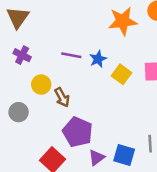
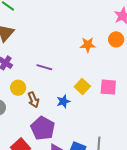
orange star: (123, 21) -> (88, 45), size x0.7
blue star: (98, 59) -> (63, 101), moved

